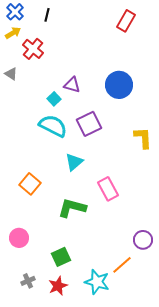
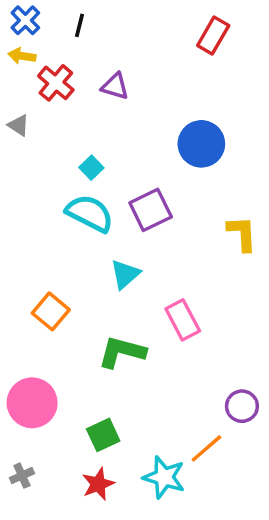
yellow arrow: (13, 33) -> (22, 56), turned -140
purple triangle: (72, 85) -> (115, 86), moved
pink circle: (19, 238) -> (32, 403), size x1.5
gray cross: (28, 281) -> (22, 476), moved

